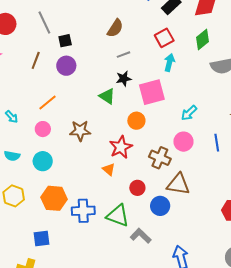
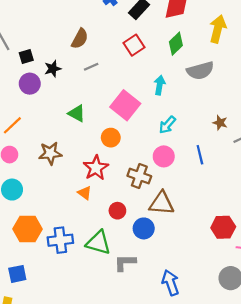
cyan arrow: (169, 63) -> (160, 85), moved
black star: (124, 79) -> (53, 69), moved
pink square: (152, 92) -> (125, 105), turned -32
gray L-shape: (141, 236) -> (125, 263), turned -40

